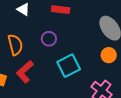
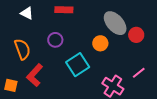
orange circle: (109, 55) -> (100, 43), moved

